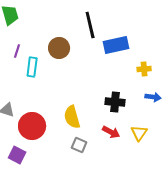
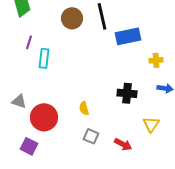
brown circle: (59, 48) -> (72, 18), moved
yellow semicircle: (72, 117) -> (84, 108), size x0.6
red arrow: (111, 132) -> (123, 144), moved

